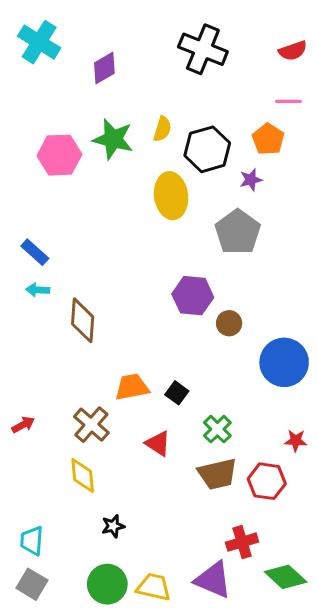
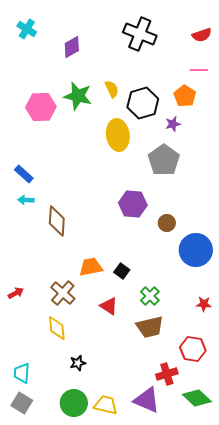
cyan cross: (39, 42) -> (27, 29), size x0.7
yellow semicircle: (162, 129) -> (112, 89), turned -42
brown circle: (229, 323) -> (167, 223), moved
red hexagon: (267, 481) -> (193, 349), moved

